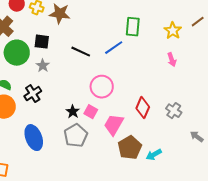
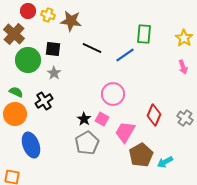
black line: (81, 52) -> (92, 48), moved
blue ellipse: (34, 138) -> (31, 145), moved

